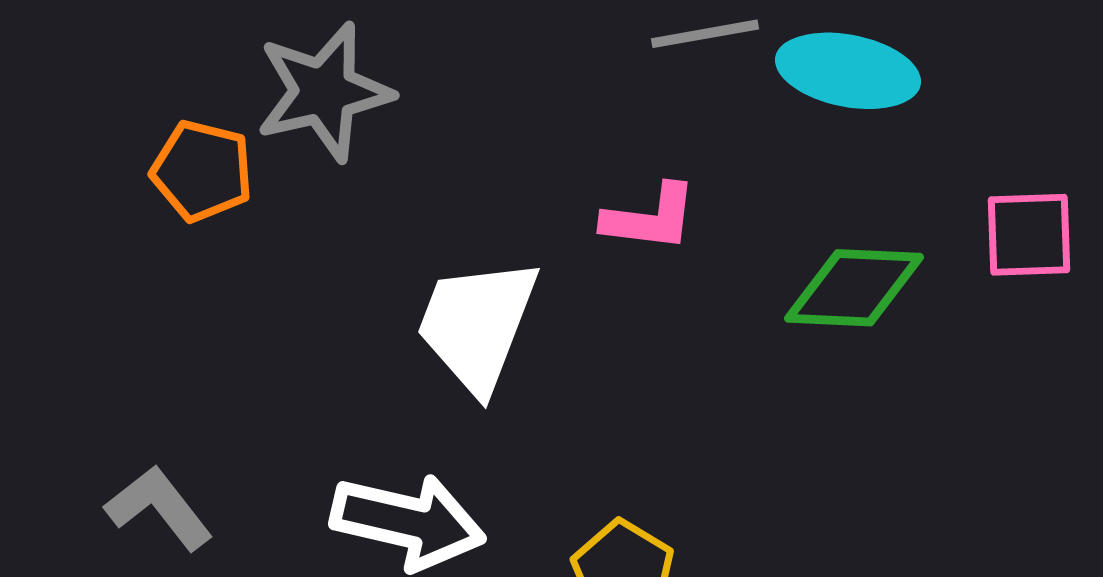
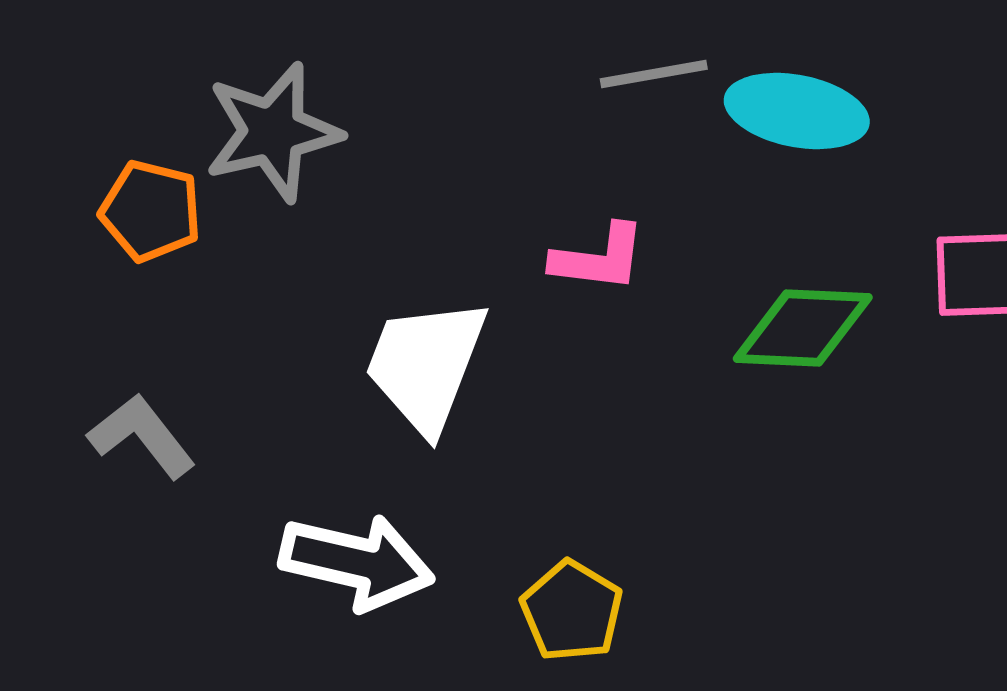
gray L-shape: (159, 508) -> (142, 436), moved

